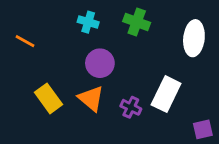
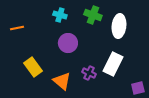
white ellipse: (194, 38) -> (119, 26), moved
orange line: (25, 41) -> (17, 28), turned -40
orange triangle: (91, 98) -> (62, 81), moved

